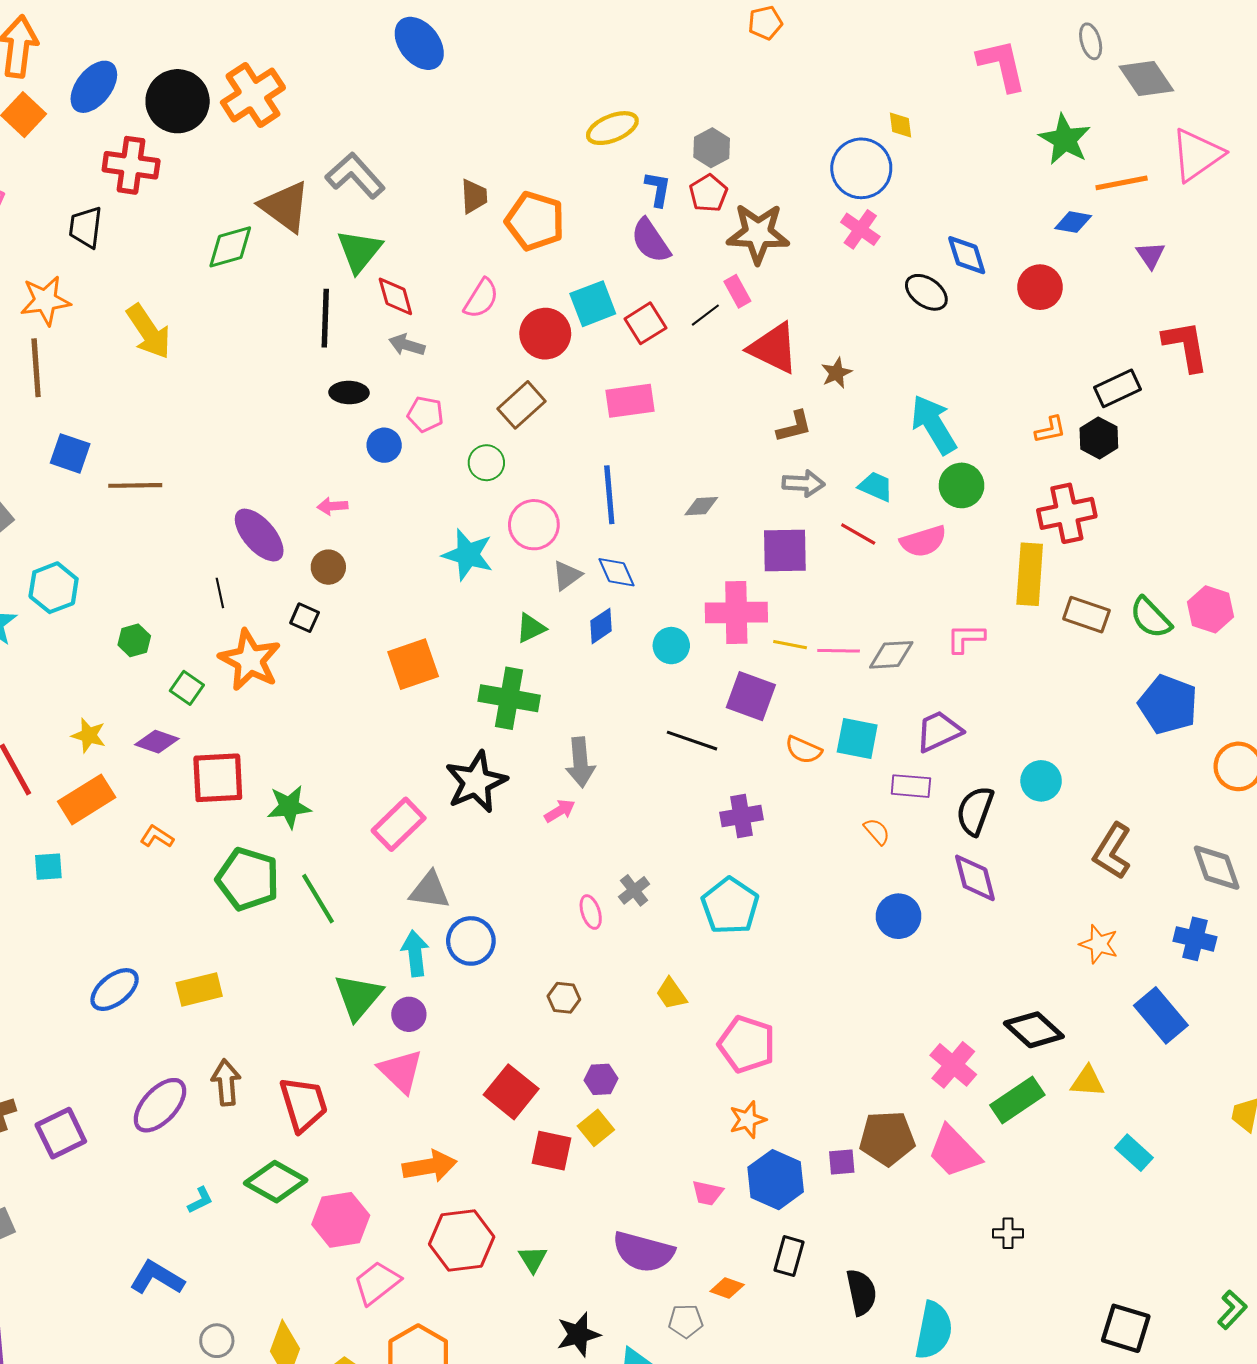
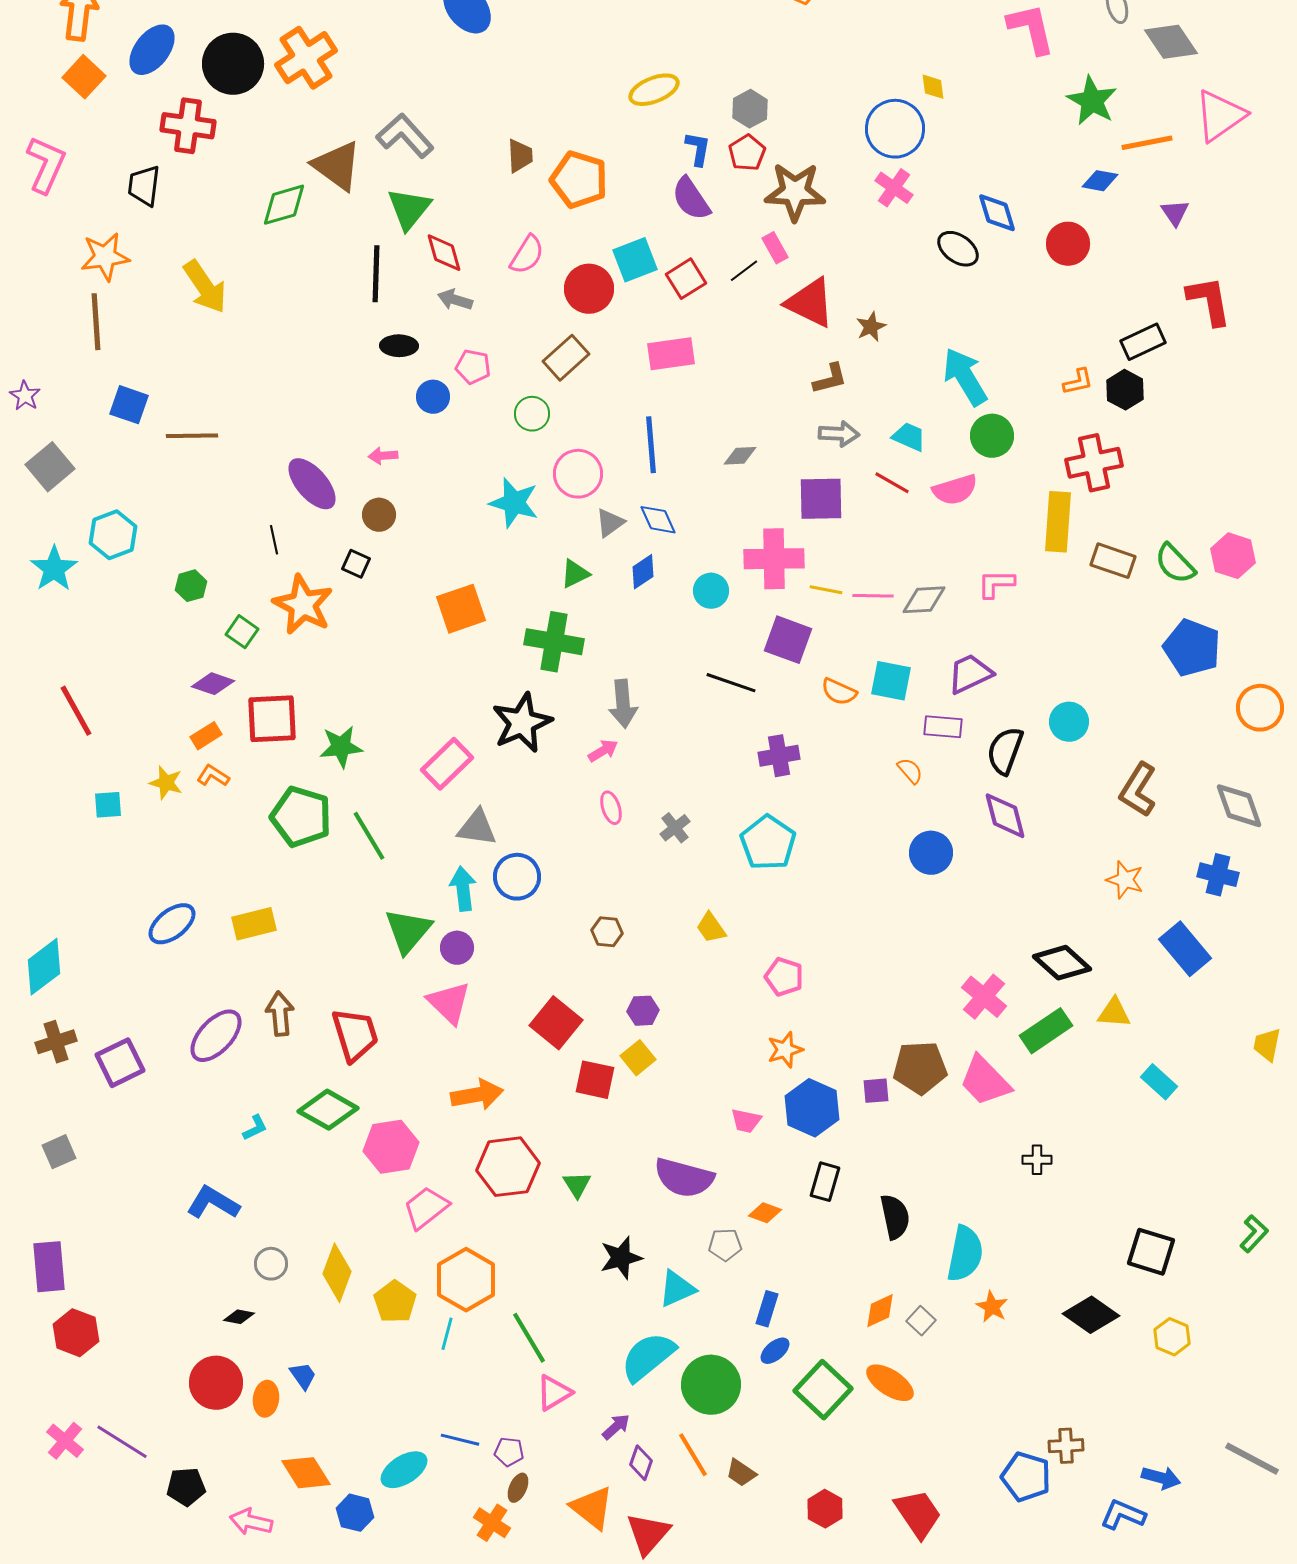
yellow star: (89, 735) -> (166, 783), moved
orange rectangle: (87, 799) -> (206, 736), moved, size x0.6
pink ellipse: (591, 912) -> (611, 808), moved
pink pentagon: (747, 1044) -> (784, 977), size x0.7

